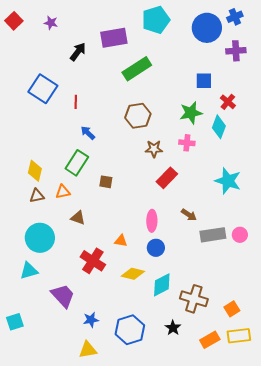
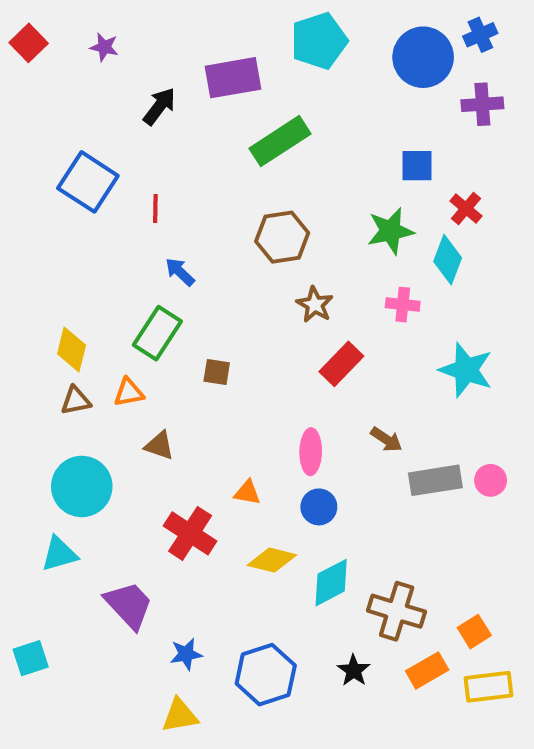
pink cross: (187, 143) -> (403, 305), moved
brown star: (154, 149) -> (315, 305), turned 30
orange rectangle: (210, 340) -> (427, 670), moved

